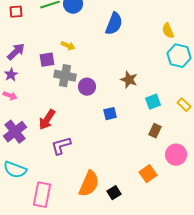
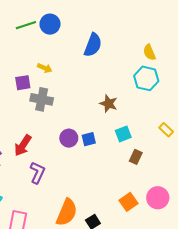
cyan hexagon: (179, 56) -> (146, 78), moved
purple circle: (87, 87) -> (69, 138), moved
cyan square: (153, 102) -> (123, 134), moved
purple L-shape: (61, 146) -> (37, 173), turned 130
pink circle: (176, 155) -> (158, 198), moved

